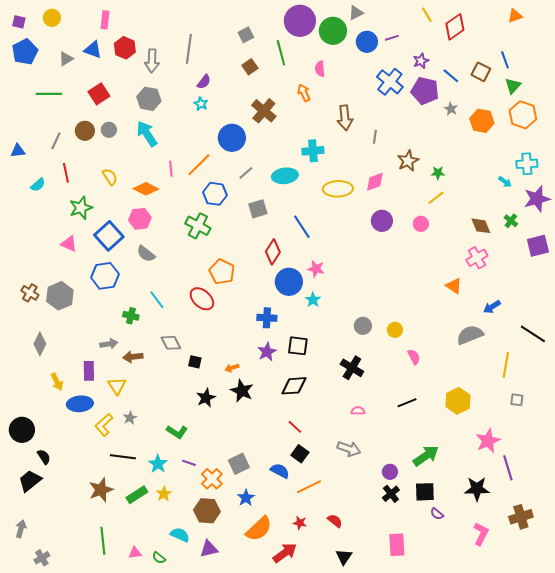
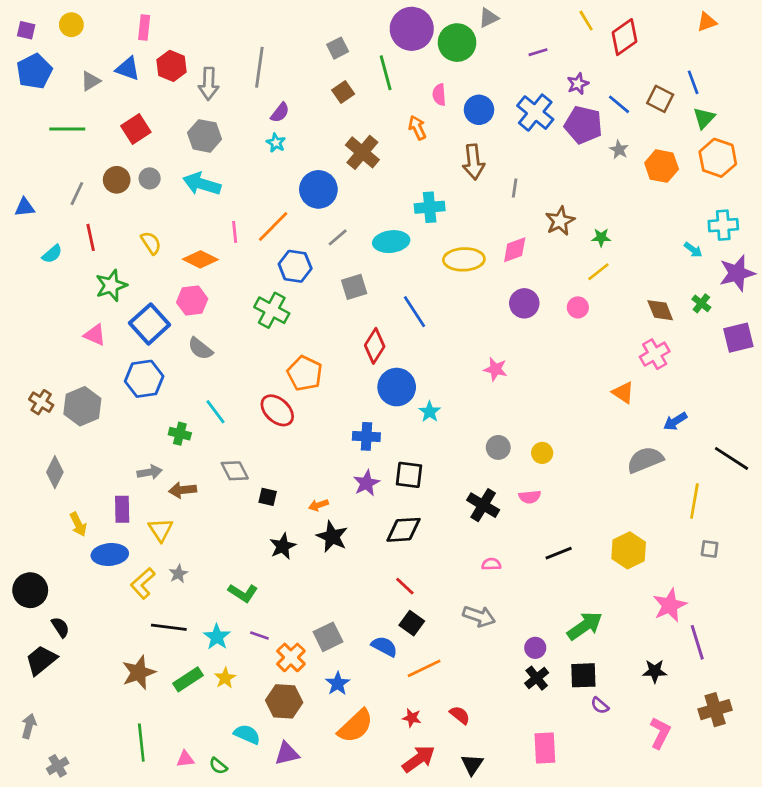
blue circle: (367, 42) -> (479, 110), moved
cyan arrow: (147, 134) -> (202, 184), turned -40
pink star: (316, 269) -> (495, 369), moved
pink semicircle: (414, 357) -> (530, 497), moved, turned 112
black star: (477, 489) -> (655, 671), size x0.7
red arrow: (285, 553) -> (419, 759), moved

